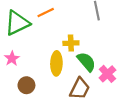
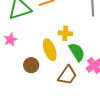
yellow ellipse: (56, 63) -> (50, 50), turned -30
brown circle: (26, 85) -> (31, 65), moved

